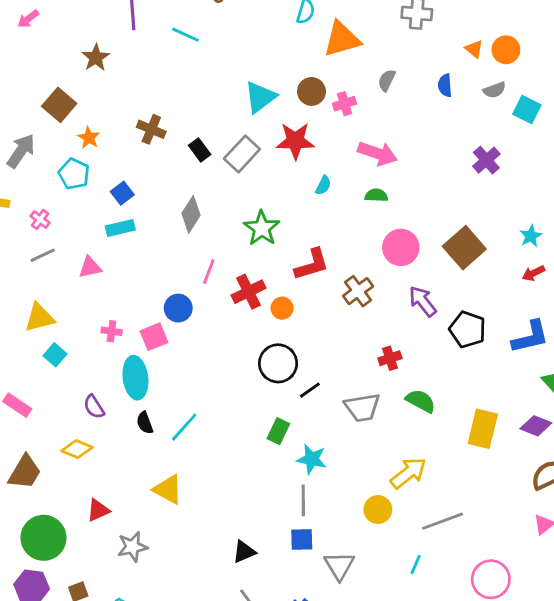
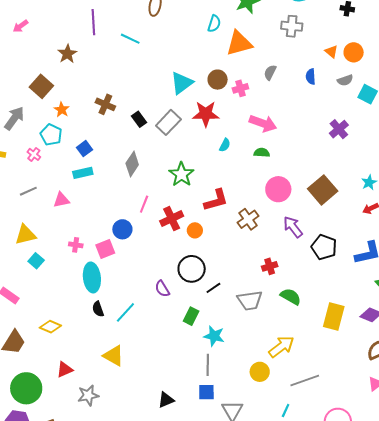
pink cross: (40, 219) -> (34, 154), moved
purple semicircle: (94, 407) -> (162, 289), moved

